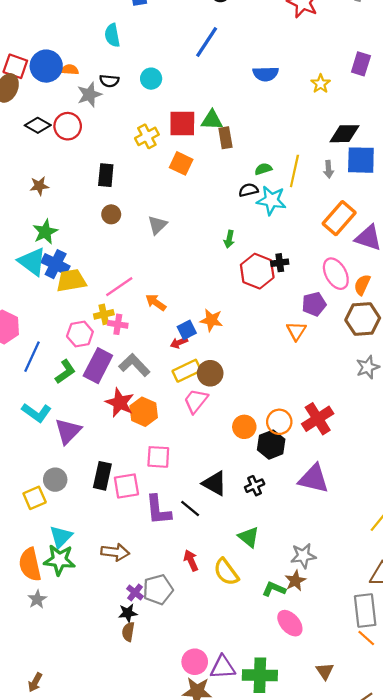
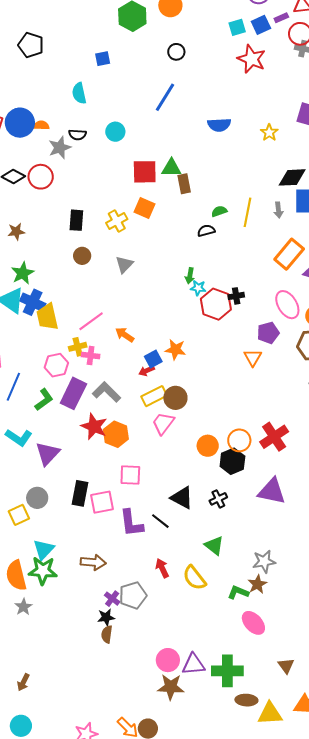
yellow cross: (147, 136) -> (117, 221), moved
cyan star: (271, 200) -> (198, 288), moved, size x0.6
yellow trapezoid: (71, 281) -> (47, 317), turned -92

